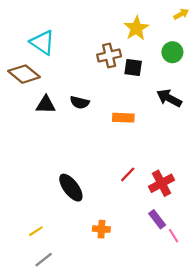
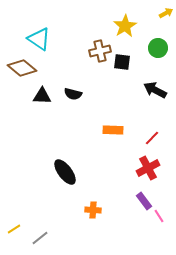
orange rectangle: (123, 118) -> (113, 130), moved
red line: (128, 174) -> (152, 138), moved
yellow line: (36, 231) -> (14, 229), moved

